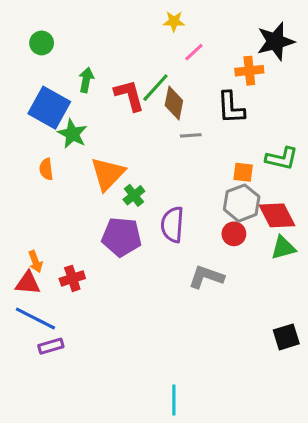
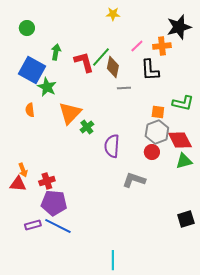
pink line: (194, 52) -> (137, 46), moved
purple pentagon: (122, 237) -> (54, 203), moved
blue line: (35, 318) -> (58, 226), moved

